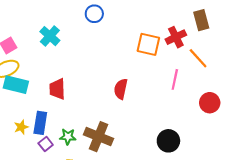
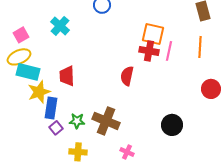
red cross: (176, 37) -> (149, 51), moved, turned 36
orange line: (198, 58) -> (200, 47), turned 45
pink line: (175, 79) -> (169, 51), moved
yellow star: (21, 127) -> (39, 92), moved, size x1.6

